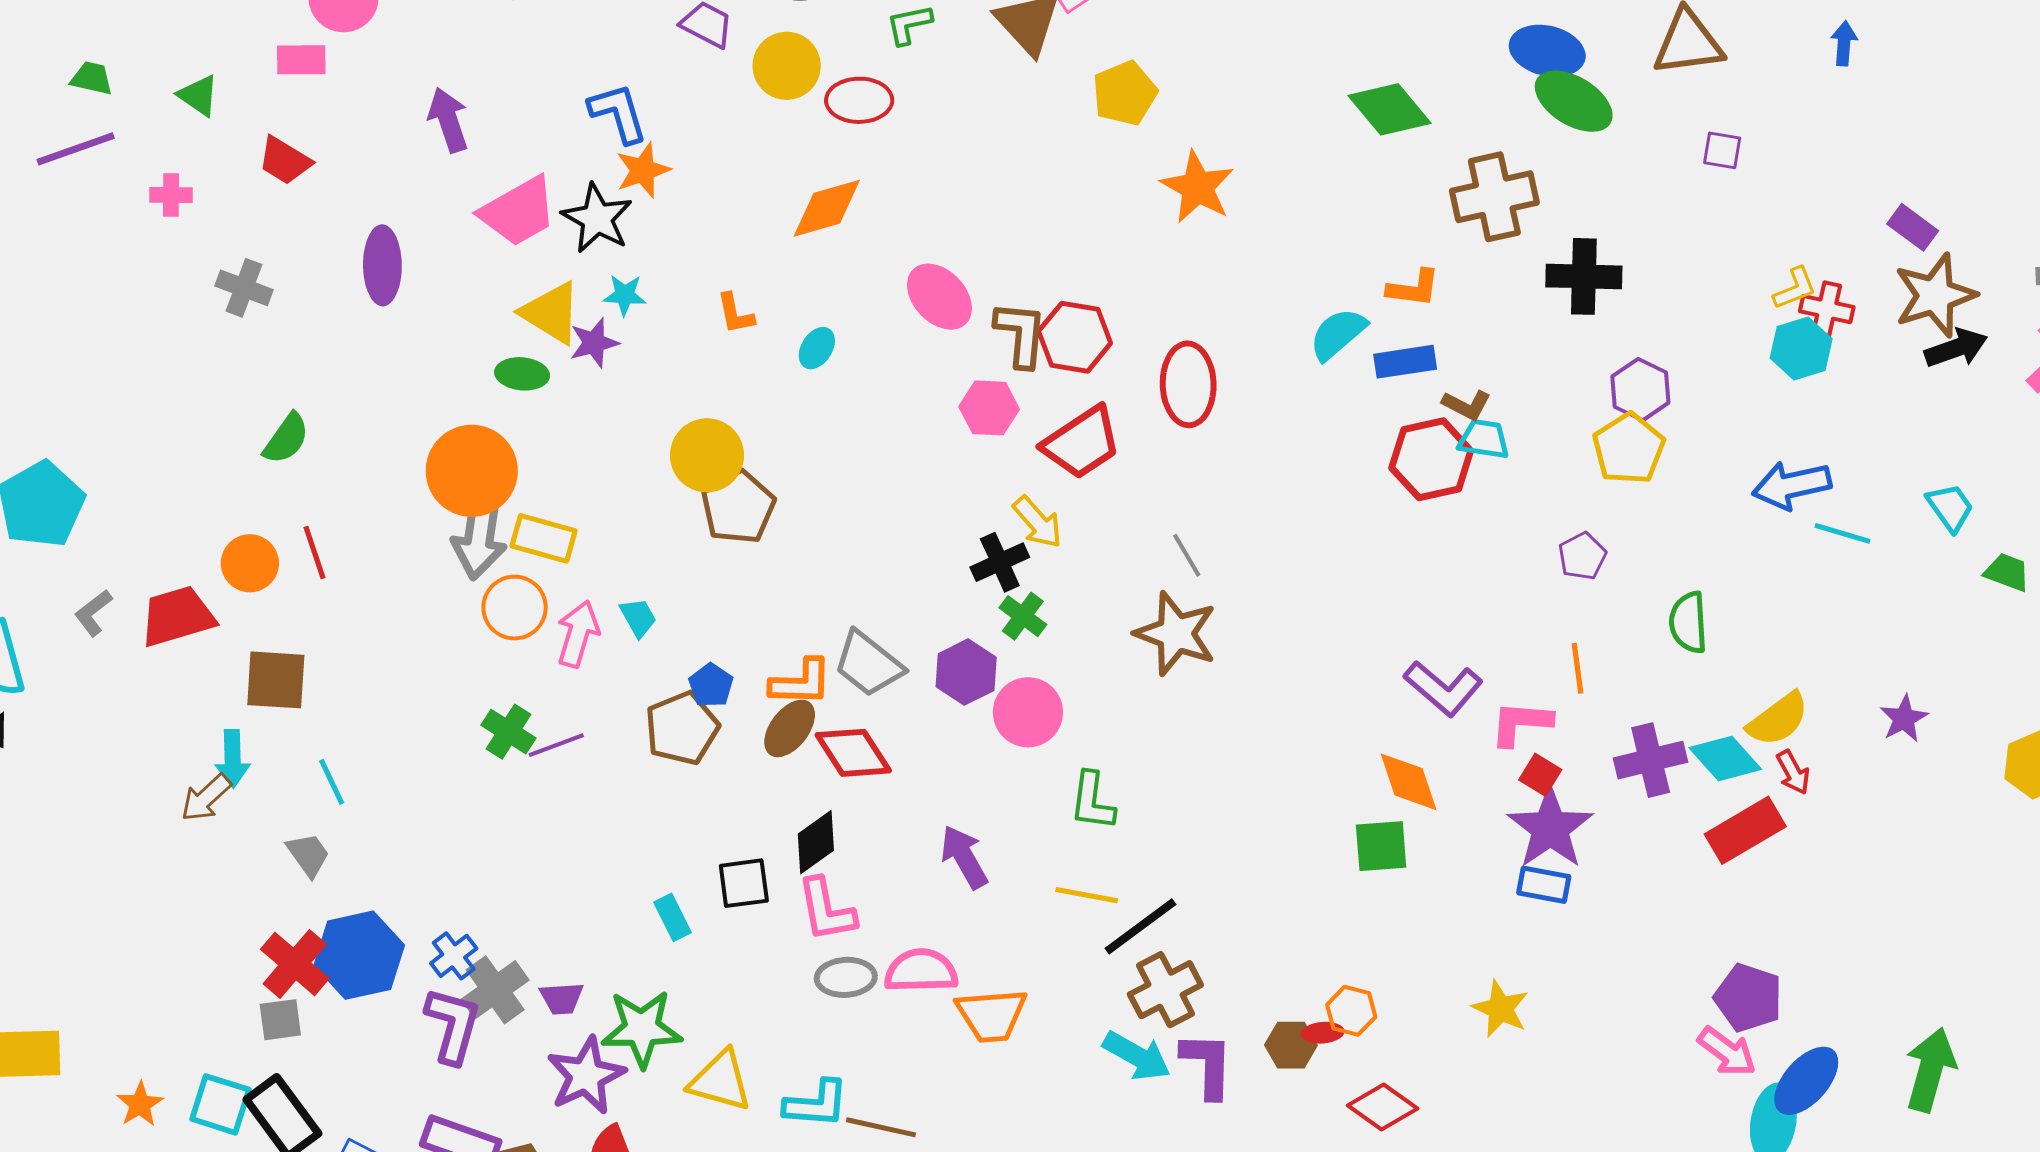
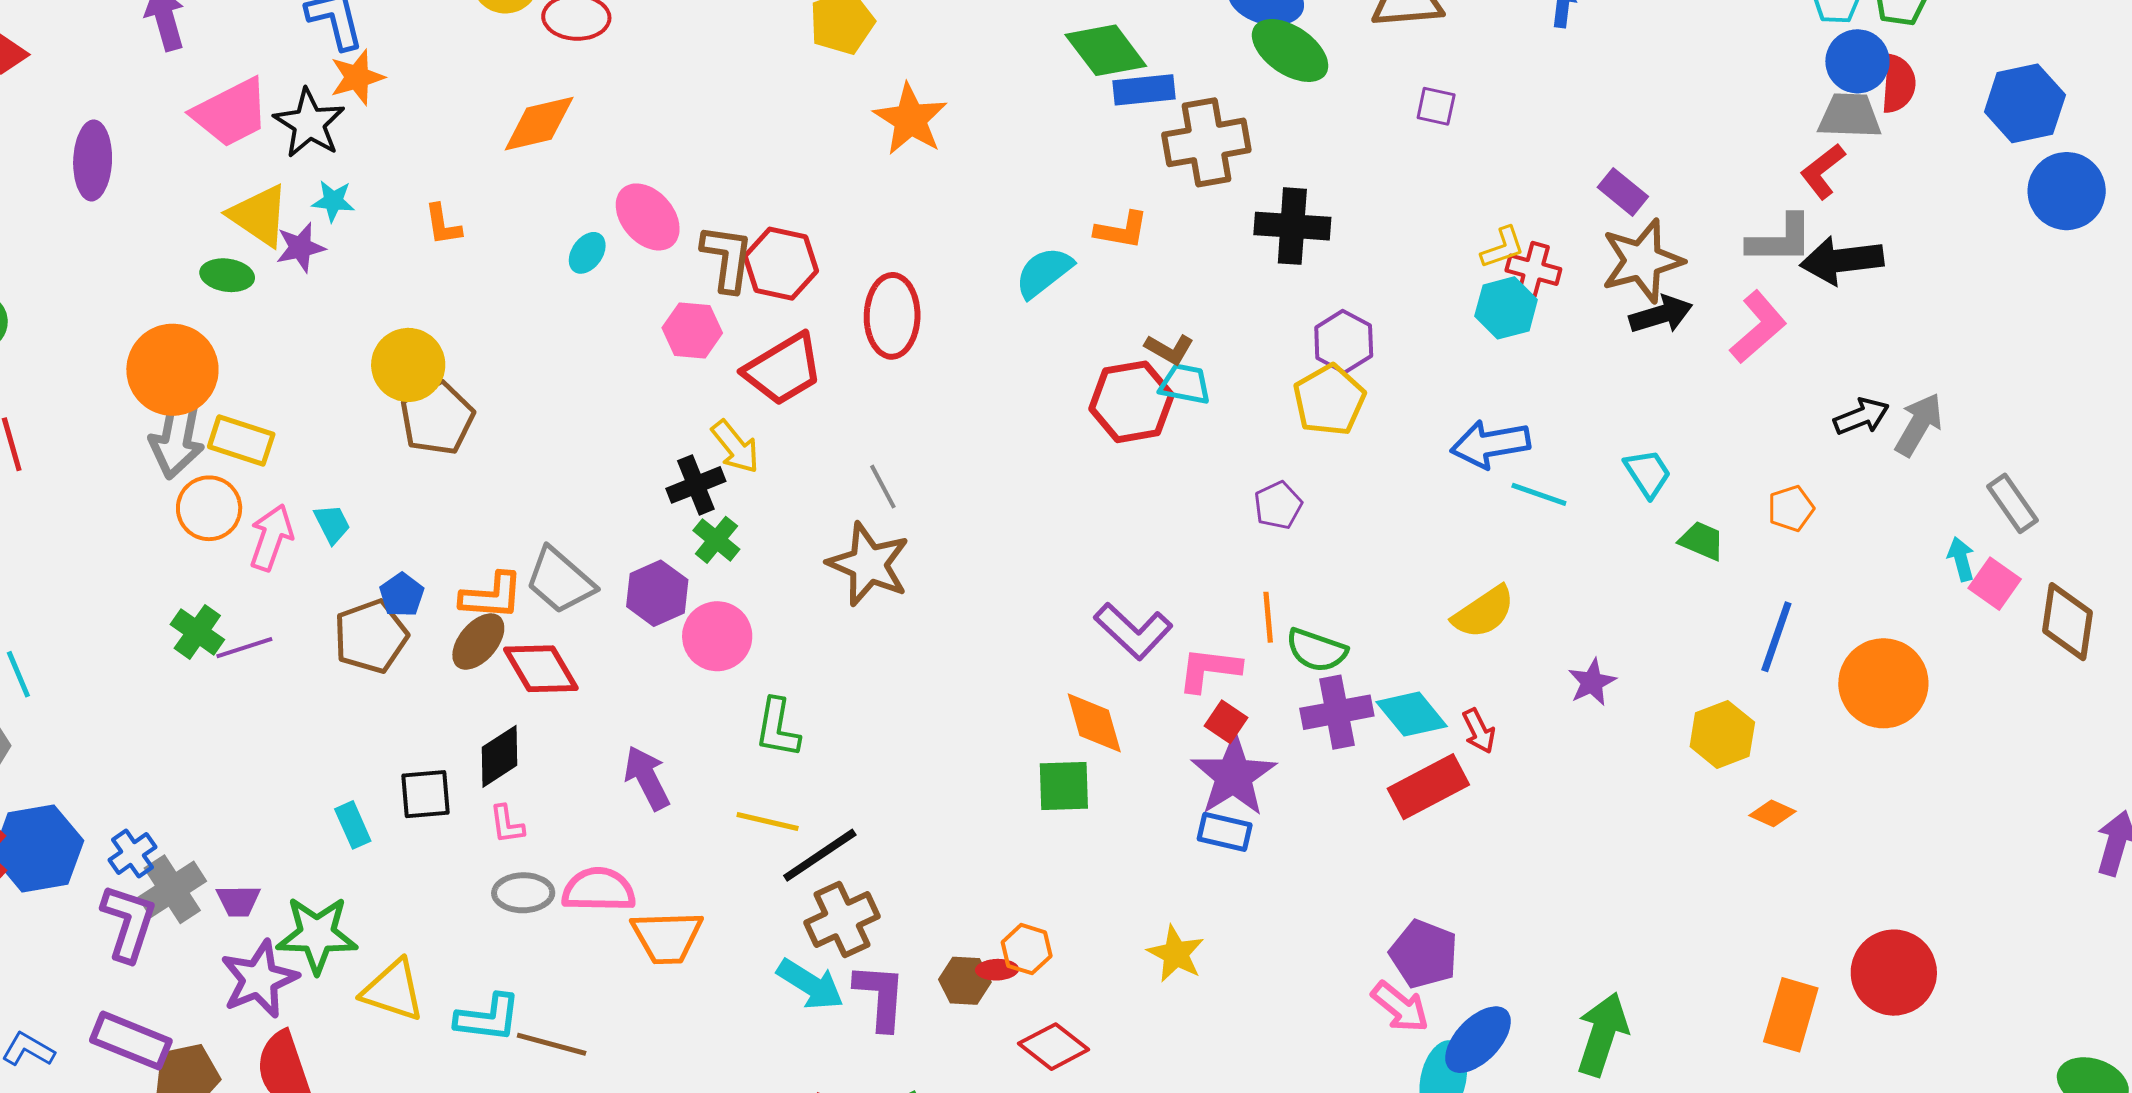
cyan ellipse: (817, 348) -> (587, 253), moved
blue rectangle: (1405, 362) -> (1144, 90), moved
green semicircle: (1688, 622) -> (1317, 650), moved, turned -70
yellow semicircle: (1778, 719) -> (1484, 612), moved
pink L-shape: (826, 910) -> (507, 824), size x0.6

